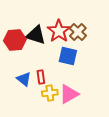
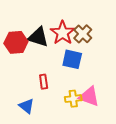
blue triangle: (24, 79) -> (27, 106), moved
yellow cross: (50, 93) -> (73, 99), moved
pink triangle: (69, 94) -> (89, 96), moved, turned 50

